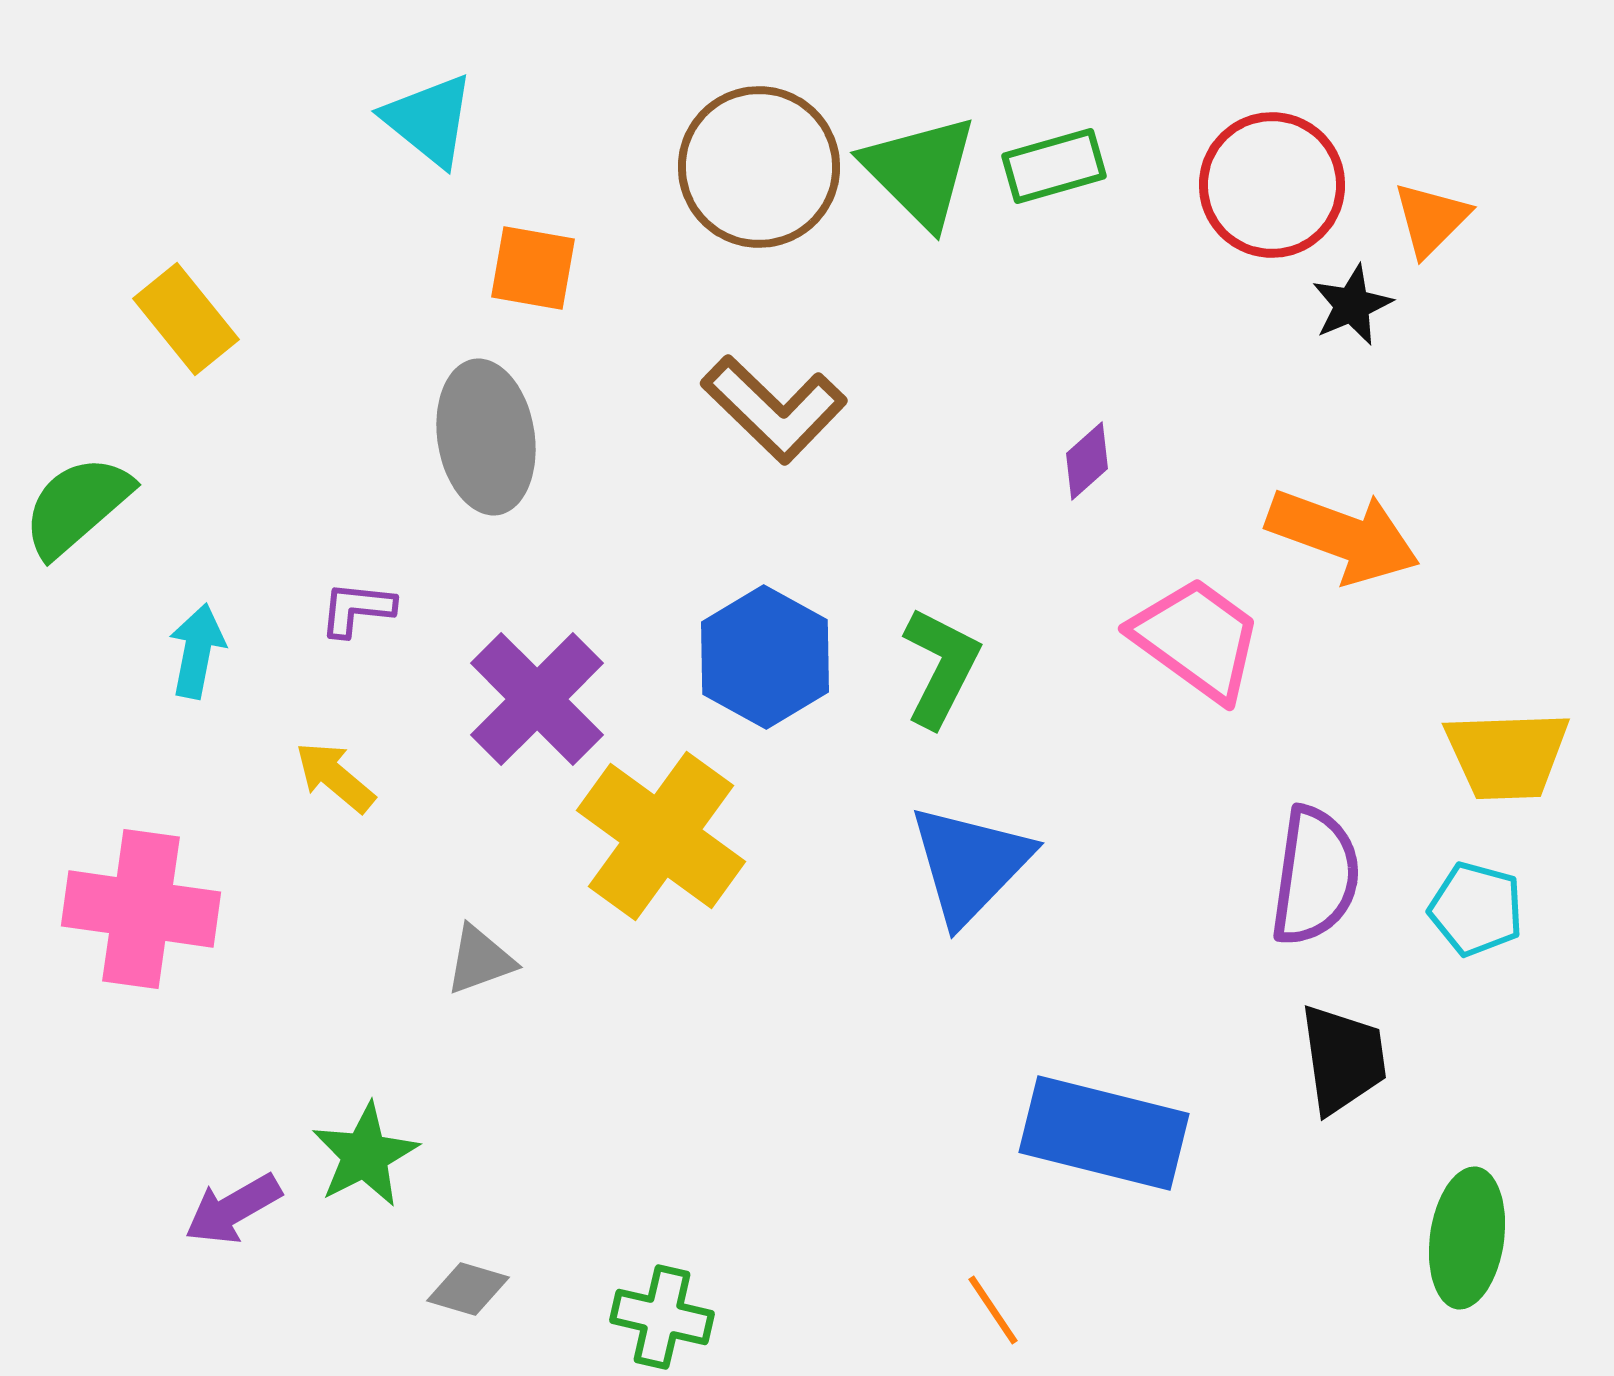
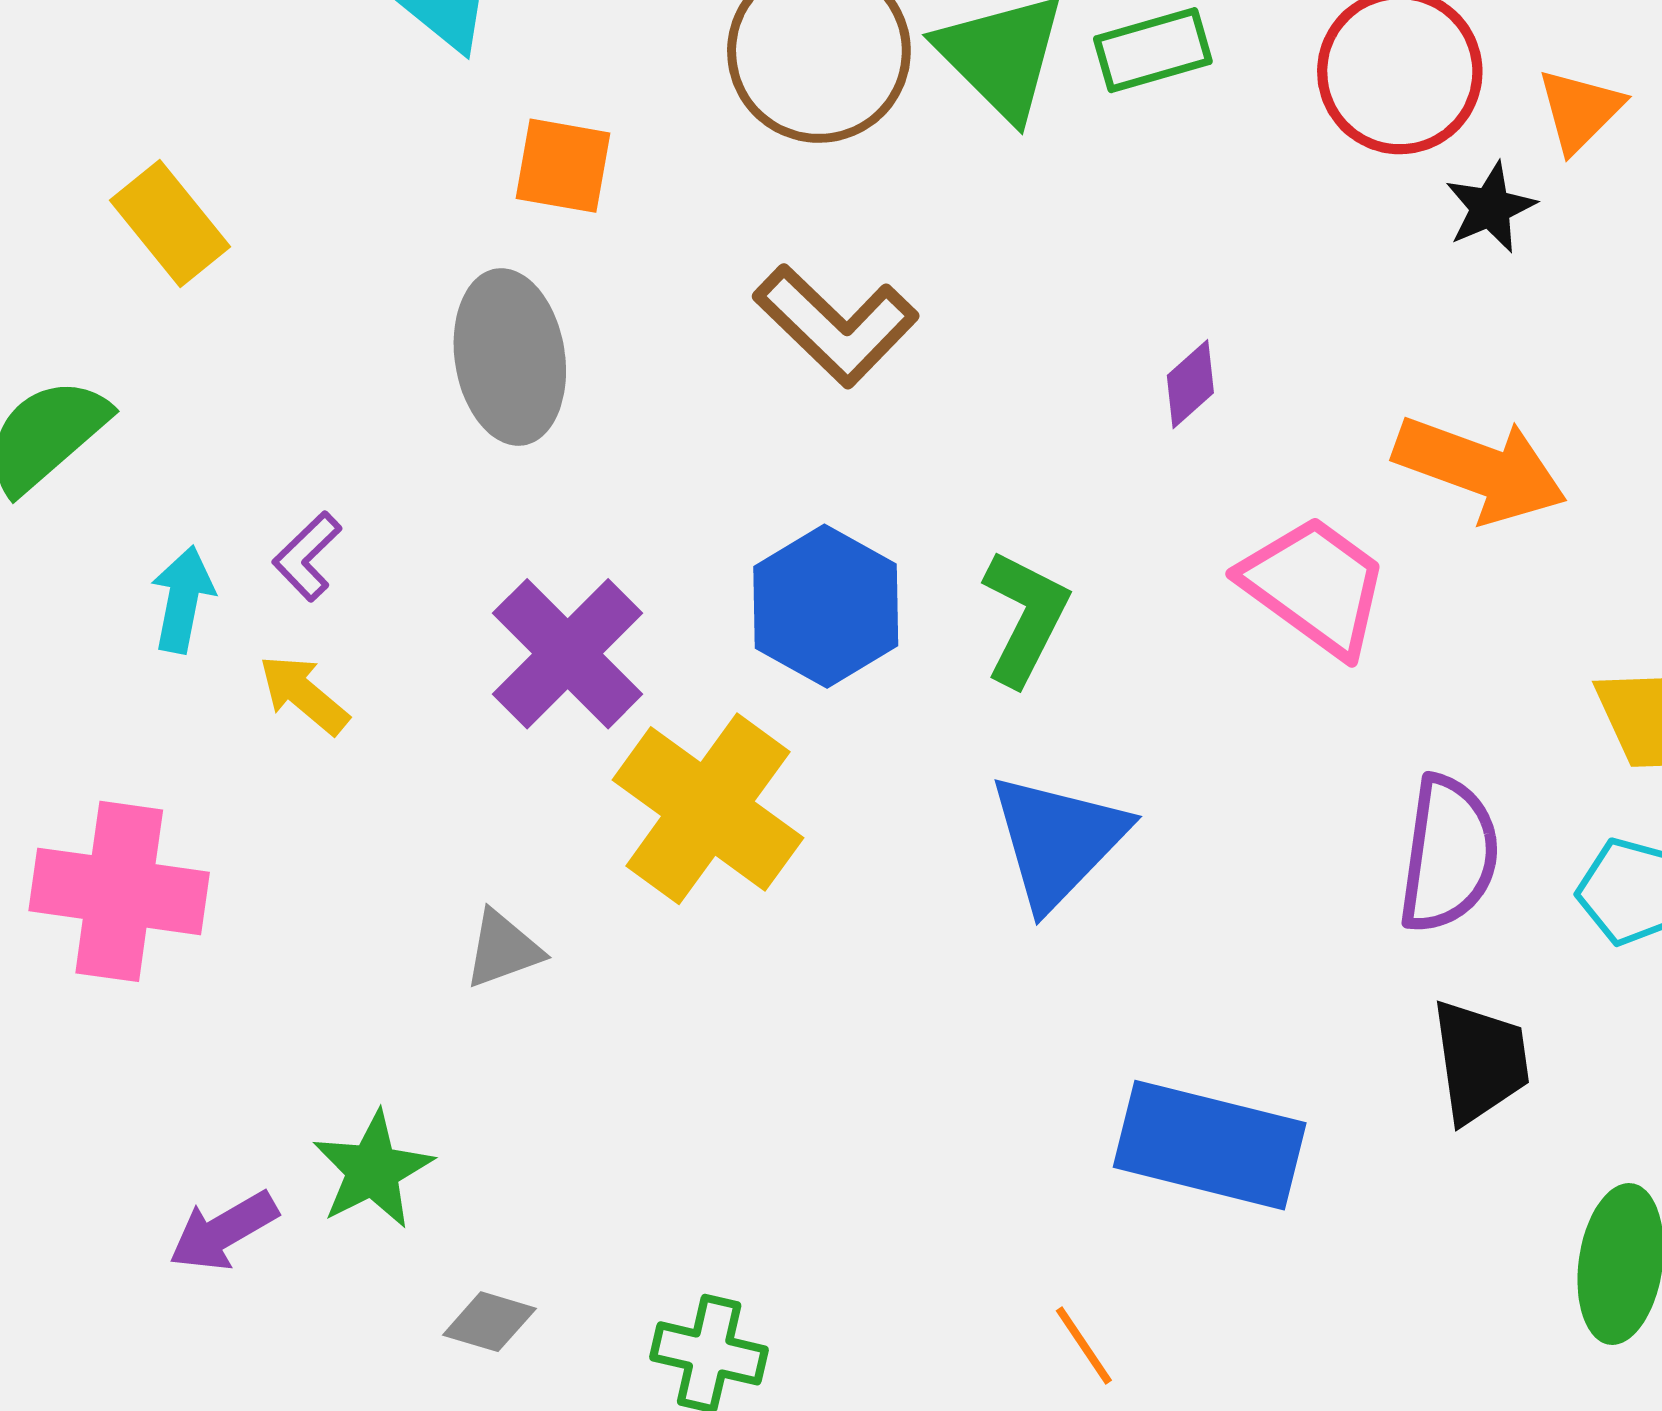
purple L-shape: (357, 609) -> (307, 556), moved, turned -50
yellow arrow: (335, 777) -> (304, 694), moved

